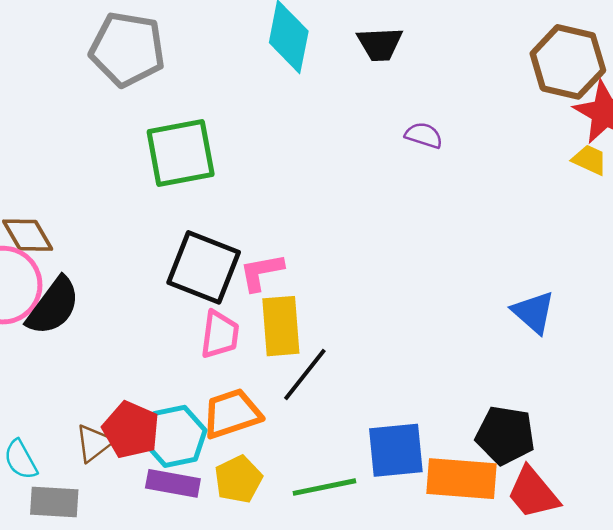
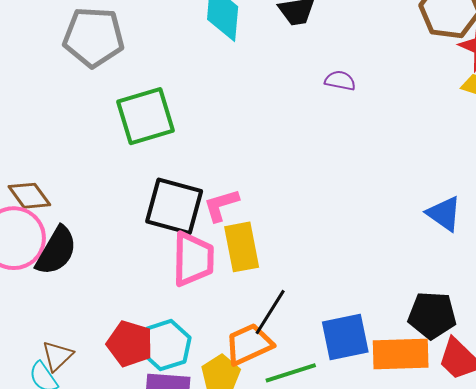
pink trapezoid: (220, 335) -> (193, 259), size x1.4
black line: (305, 374) -> (270, 312), moved
orange trapezoid: (232, 414) -> (249, 344), moved
brown triangle: (94, 443) -> (57, 356), moved

